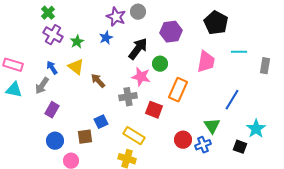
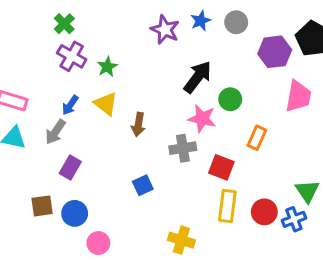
gray circle: (138, 12) -> (236, 22), moved
purple hexagon: (171, 32) -> (275, 52), moved
blue star: (106, 38) -> (201, 21), moved
blue arrow: (52, 68) -> (70, 105), turned -112
brown arrow: (98, 81) -> (138, 124), turned -126
orange rectangle: (178, 90) -> (257, 138), size x0.7
yellow rectangle: (134, 136) -> (227, 206), moved, turned 65
brown square: (85, 137) -> (42, 206), moved

